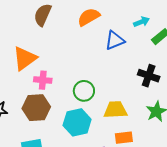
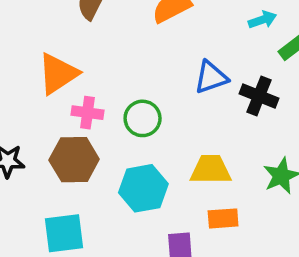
blue triangle: (115, 40) -> (211, 77), moved
black cross: (149, 76) -> (259, 96), moved
green circle: (84, 91) -> (143, 118), moved

